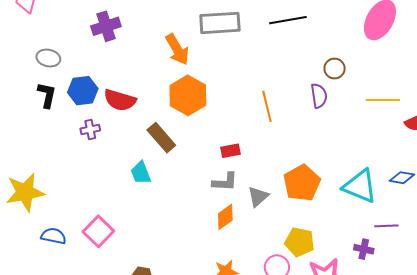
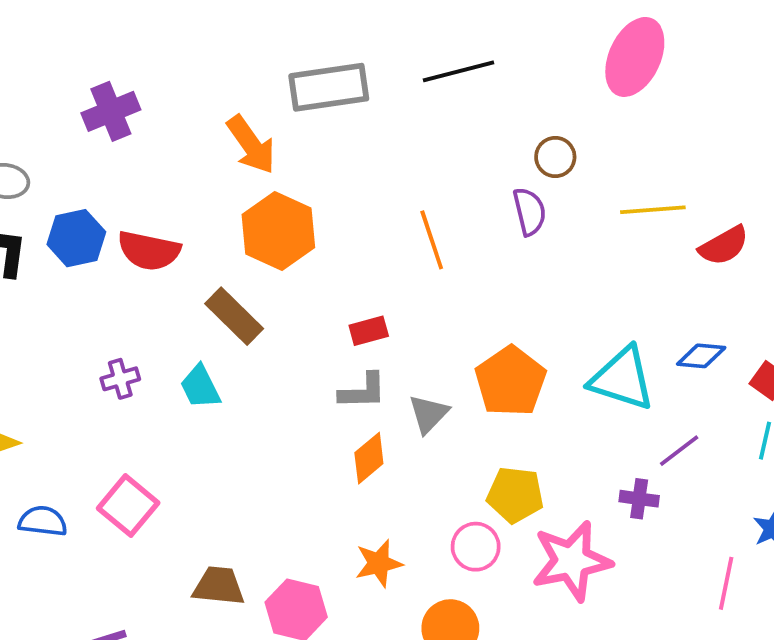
purple cross: (90, 130) -> (120, 379), moved
purple line: (386, 226) -> (679, 451), turned -30

